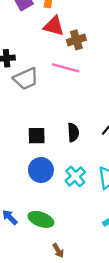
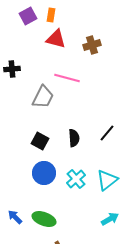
brown cross: (76, 40) -> (92, 45), moved
gray trapezoid: (26, 79) -> (43, 97), moved, turned -40
black square: (37, 136) -> (40, 141), turned 30

